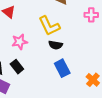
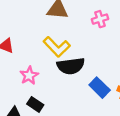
black semicircle: (55, 45) -> (71, 66), size x1.6
blue rectangle: (62, 68) -> (100, 88), moved

